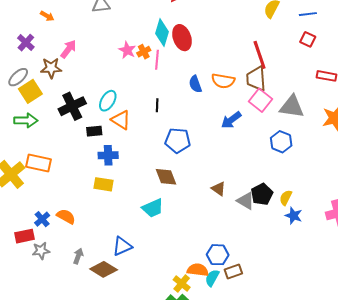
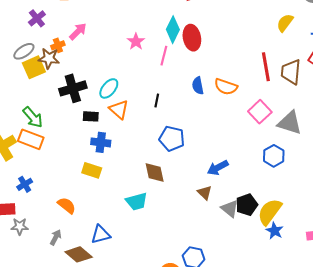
orange cross: (144, 52) -> (58, 45), moved
brown star: (51, 68) -> (49, 58), moved
brown trapezoid: (256, 79) -> (291, 72), moved
green arrow: (26, 120) -> (33, 117), moved, turned 40
blue arrow: (231, 120) -> (218, 168), moved
yellow semicircle: (286, 198) -> (270, 212), size x1.8
orange semicircle: (66, 216) -> (67, 205), moved
blue cross: (42, 219) -> (25, 184), moved

